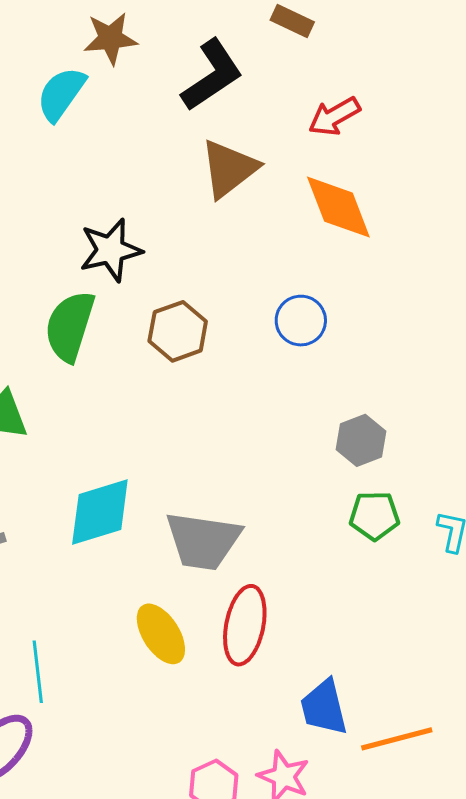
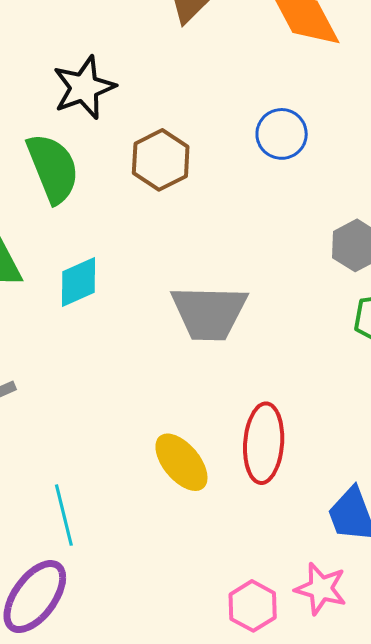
green semicircle: (70, 326) -> (53, 168), turned 148
cyan diamond: (100, 512) -> (79, 282), moved, size x0.7
gray trapezoid: (203, 541) -> (209, 313), moved

